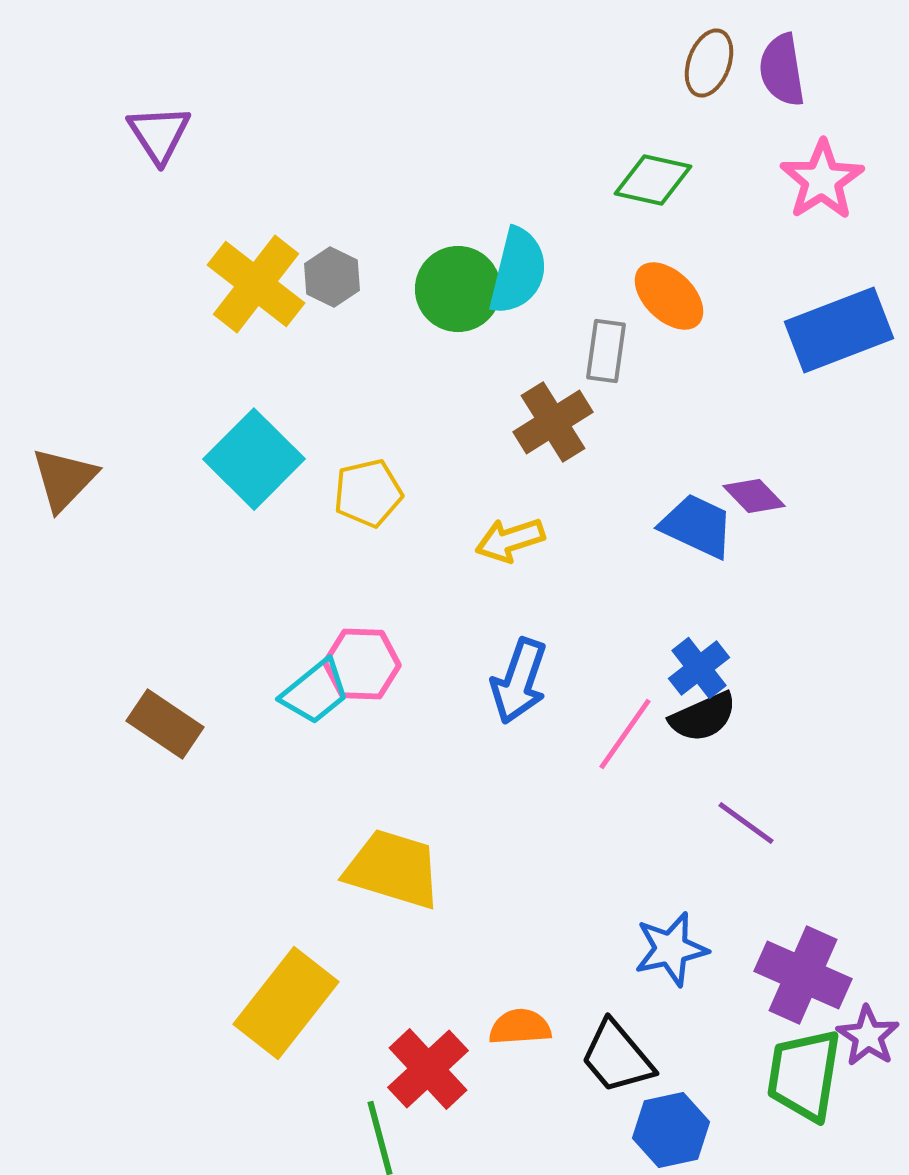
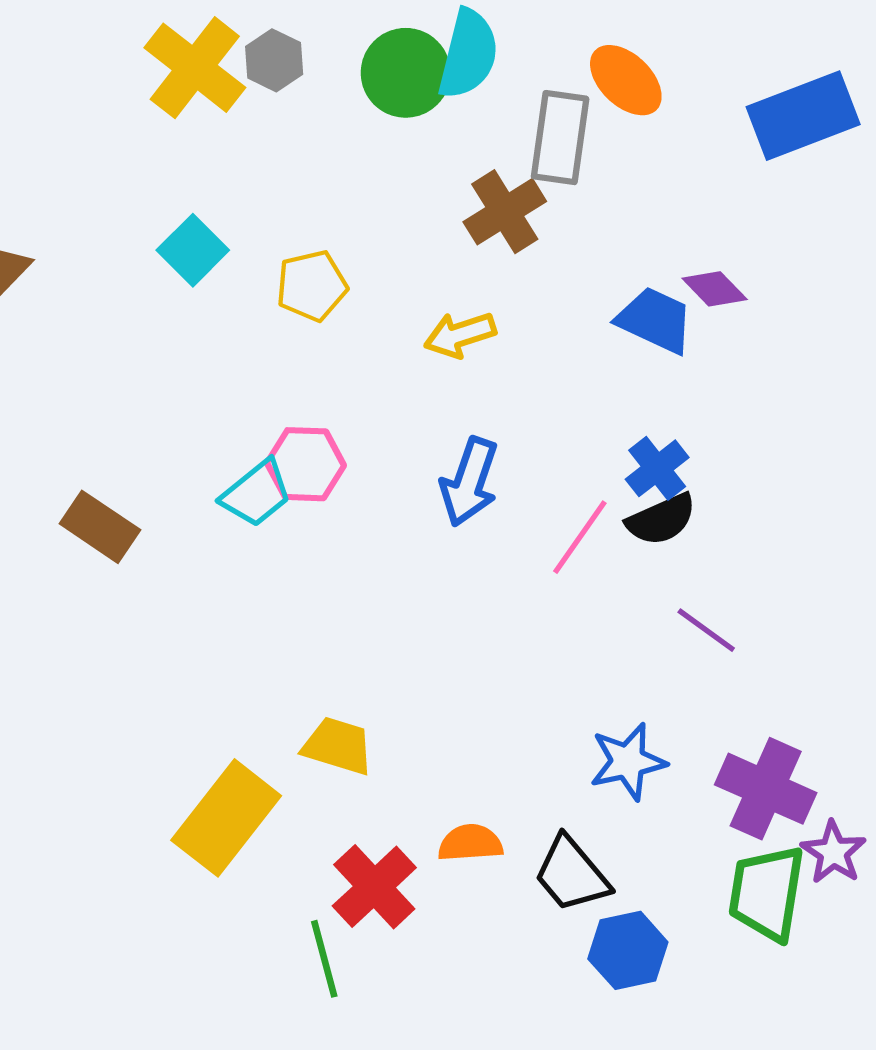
gray rectangle: (606, 351) -> (560, 138), size x1.4
cyan square: (254, 459) -> (193, 250), size x0.7
yellow trapezoid: (393, 869) -> (338, 746), moved, size x0.7

